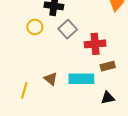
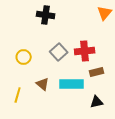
yellow circle: (35, 27) -> (24, 57), moved
gray square: (68, 29) -> (59, 52), moved

